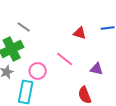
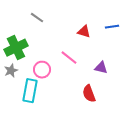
gray line: (24, 27) -> (37, 18), moved

